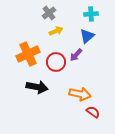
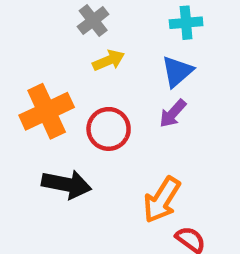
purple arrow: (76, 55) -> (173, 113), moved
orange arrow: (80, 94) -> (162, 200), turned 110

